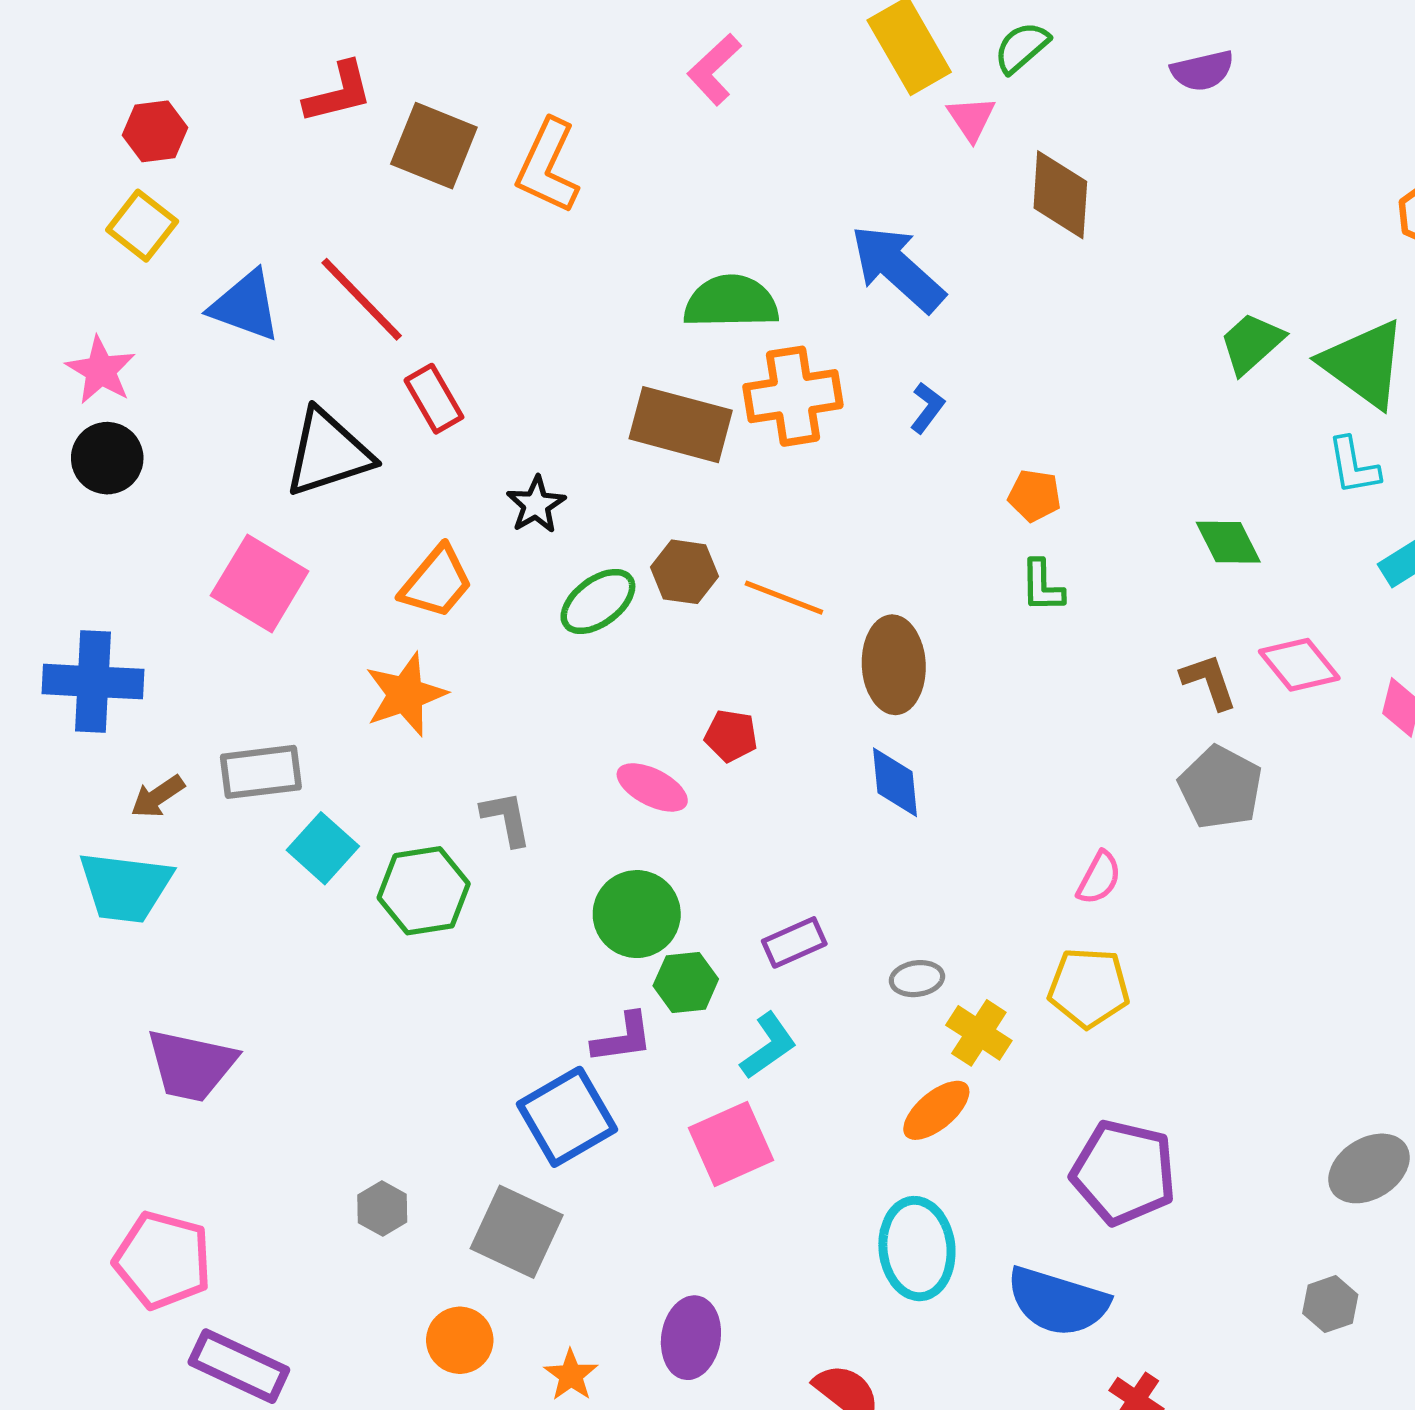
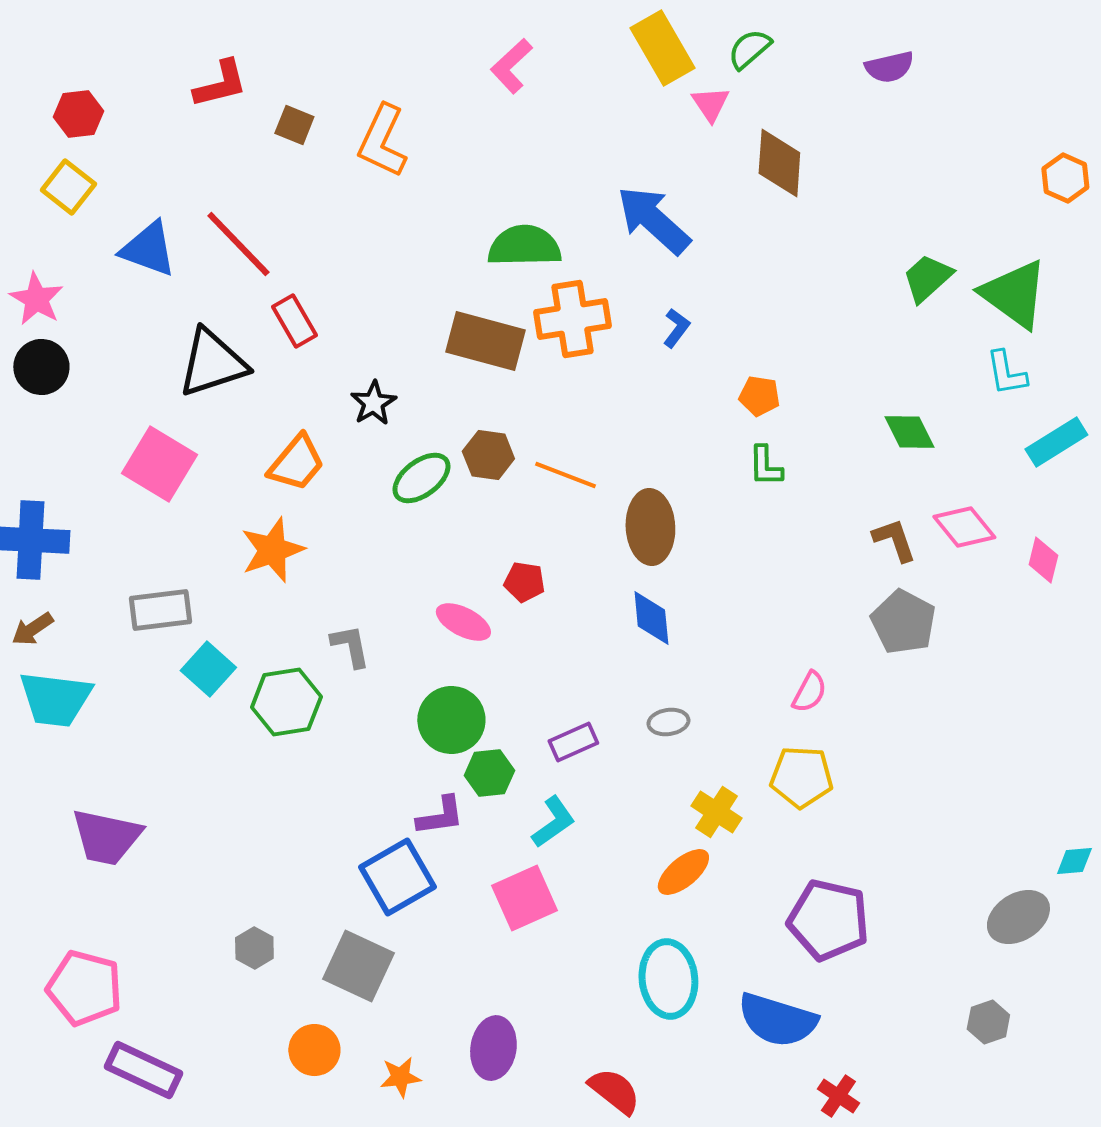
brown square: (434, 146) -> (294, 125), size x0.6
brown arrow: (158, 797) -> (32, 629), moved
gray ellipse: (917, 979) -> (668, 722), moved
orange star: (571, 1375) -> (400, 1077), turned 30

